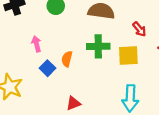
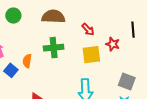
yellow square: (128, 56) -> (91, 55), moved

